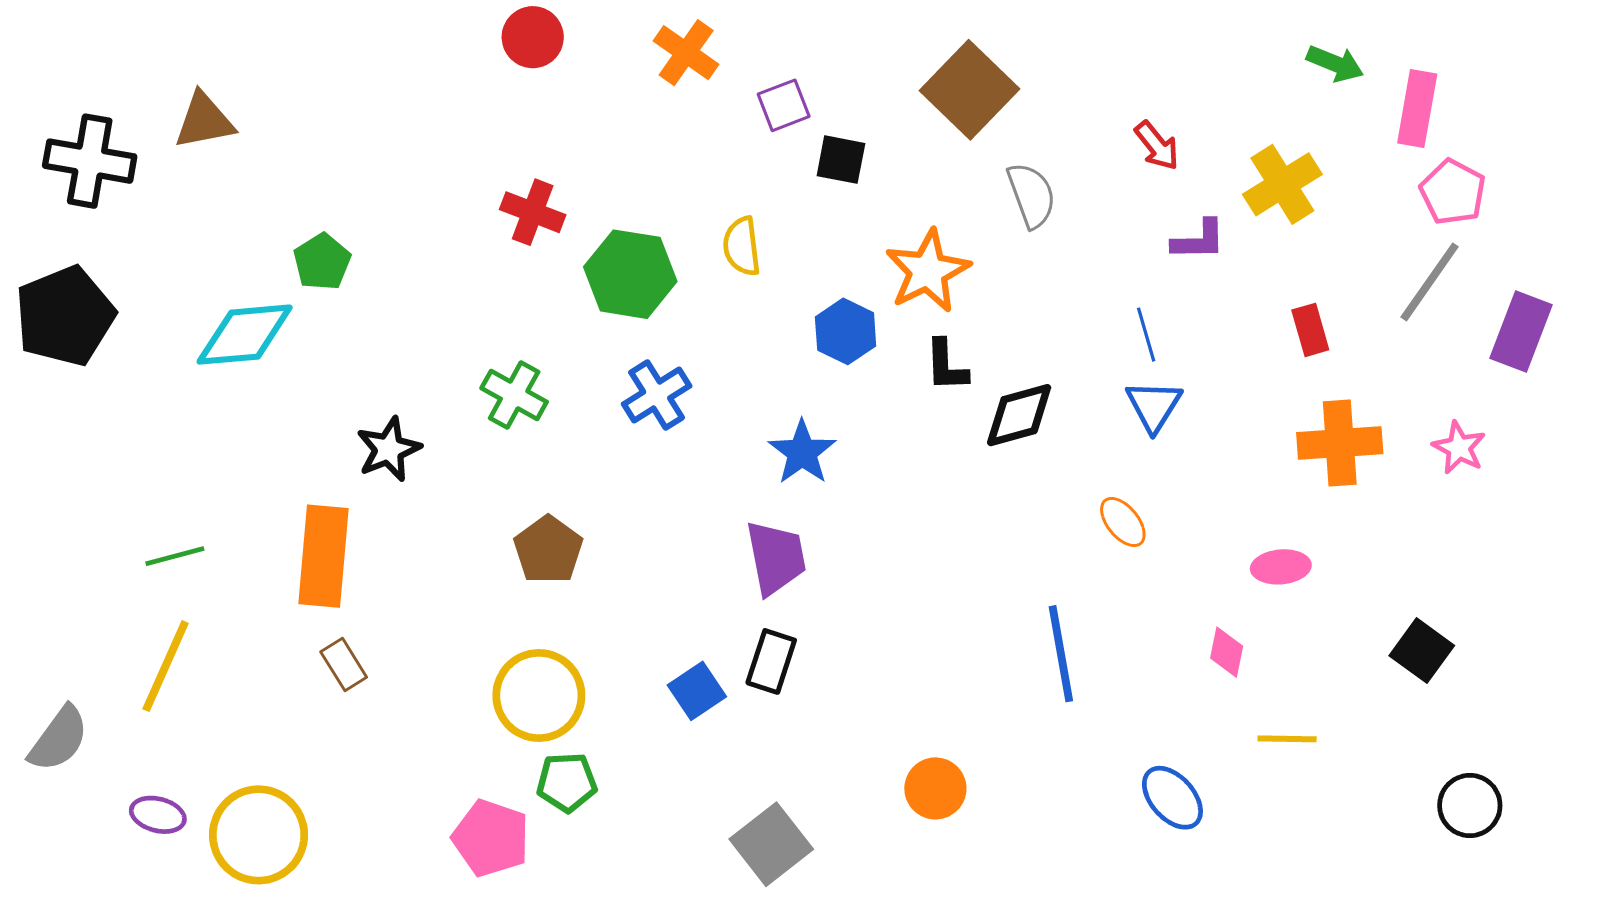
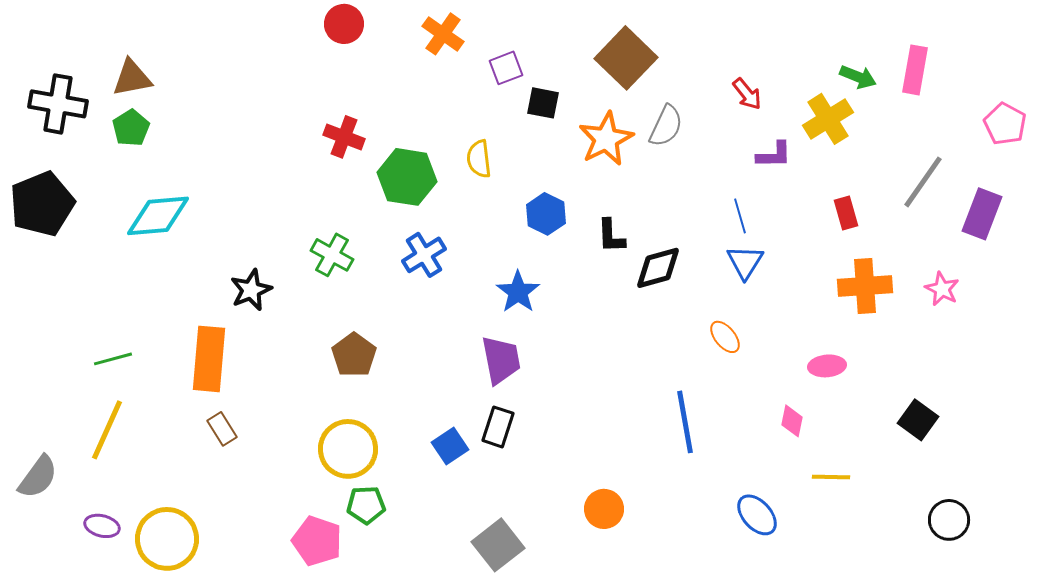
green arrow: (1335, 64) -> (858, 77), moved
pink pentagon: (1453, 192) -> (1005, 124), moved
gray semicircle: (1031, 195) -> (666, 126), turned 45
green pentagon: (322, 262) -> (131, 128), moved
orange star: (928, 271) -> (606, 139), moved

